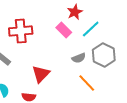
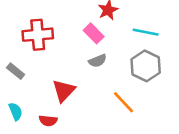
cyan line: (91, 29) -> (146, 32), moved, turned 54
gray semicircle: (79, 58) -> (98, 61), moved

